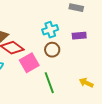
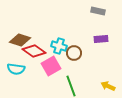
cyan cross: (50, 30) -> (59, 46), moved, turned 35

